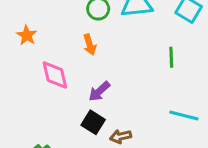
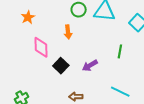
purple arrow: (99, 91) -> (90, 65), moved
black square: (93, 122) -> (61, 66), moved

